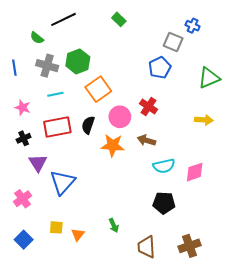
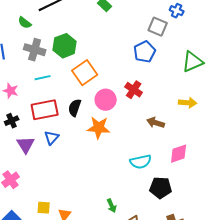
brown arrow: (146, 140) -> (156, 123), moved
cyan semicircle: (164, 166) -> (141, 162), moved
blue triangle: (62, 182) -> (52, 138), moved, size x0.6
black pentagon: (164, 203) -> (161, 188), moved
green arrow: (114, 225) -> (112, 206), moved

